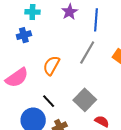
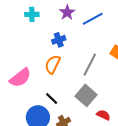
blue line: (96, 20) -> (93, 19), turned 60
blue cross: (24, 35) -> (59, 40), moved
gray line: (87, 52) -> (90, 65), moved

